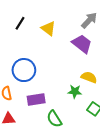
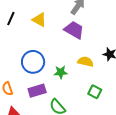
blue circle: (24, 70) -> (33, 62), moved
green star: (75, 91) -> (61, 72), moved

